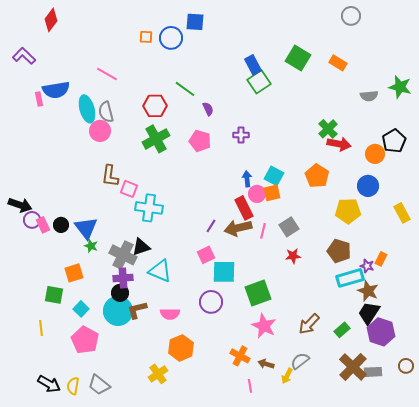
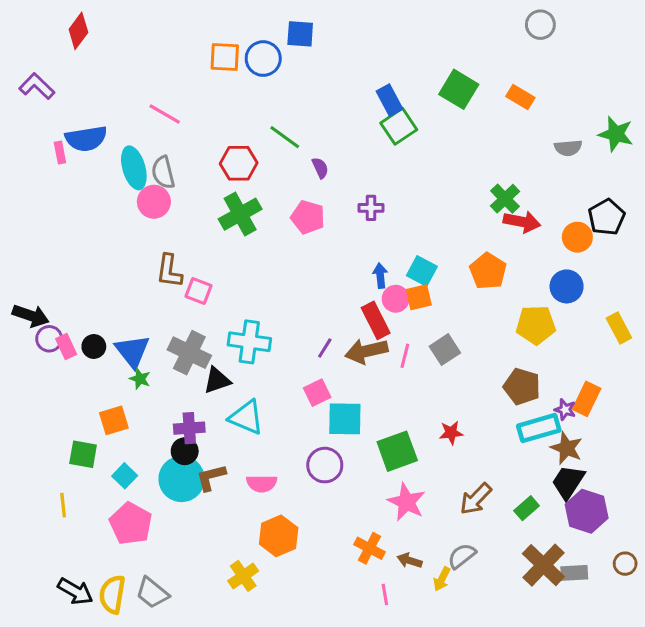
orange square: (146, 37) -> (225, 57), size x1.5
cyan cross: (149, 208) -> (249, 342), moved
gray cross: (123, 255) -> (189, 353), moved
red star: (293, 256) -> (451, 433), moved
orange rectangle: (381, 259) -> (587, 399), size x1.5
yellow semicircle: (73, 386) -> (112, 594), size x1.4

